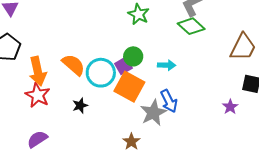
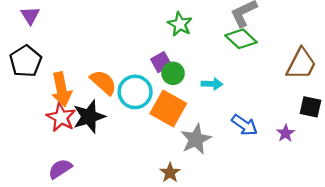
purple square: (124, 66) -> (161, 62), moved
blue arrow: (169, 101) -> (245, 125), moved, turned -30
black star: (80, 106) -> (89, 117), moved, size x1.8

